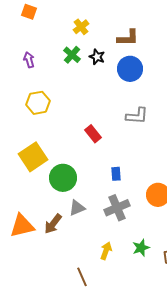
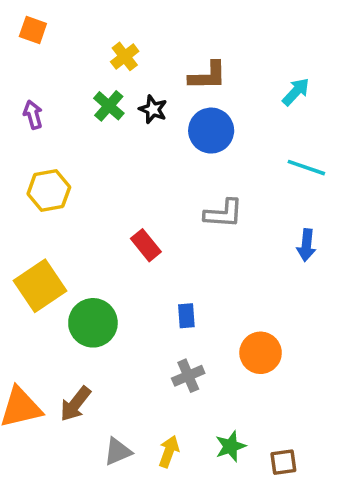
gray triangle: (77, 208) -> (118, 452), moved
gray cross: (117, 208) -> (188, 376), size x0.7

